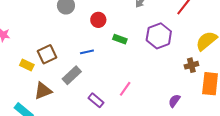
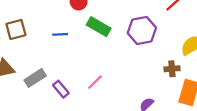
green rectangle: (120, 39) -> (99, 27), size x1.5
gray rectangle: (72, 75) -> (35, 78), moved

